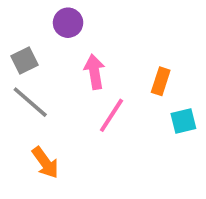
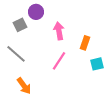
gray square: (25, 61) -> (20, 25), moved
pink arrow: (94, 72) -> (59, 31), moved

